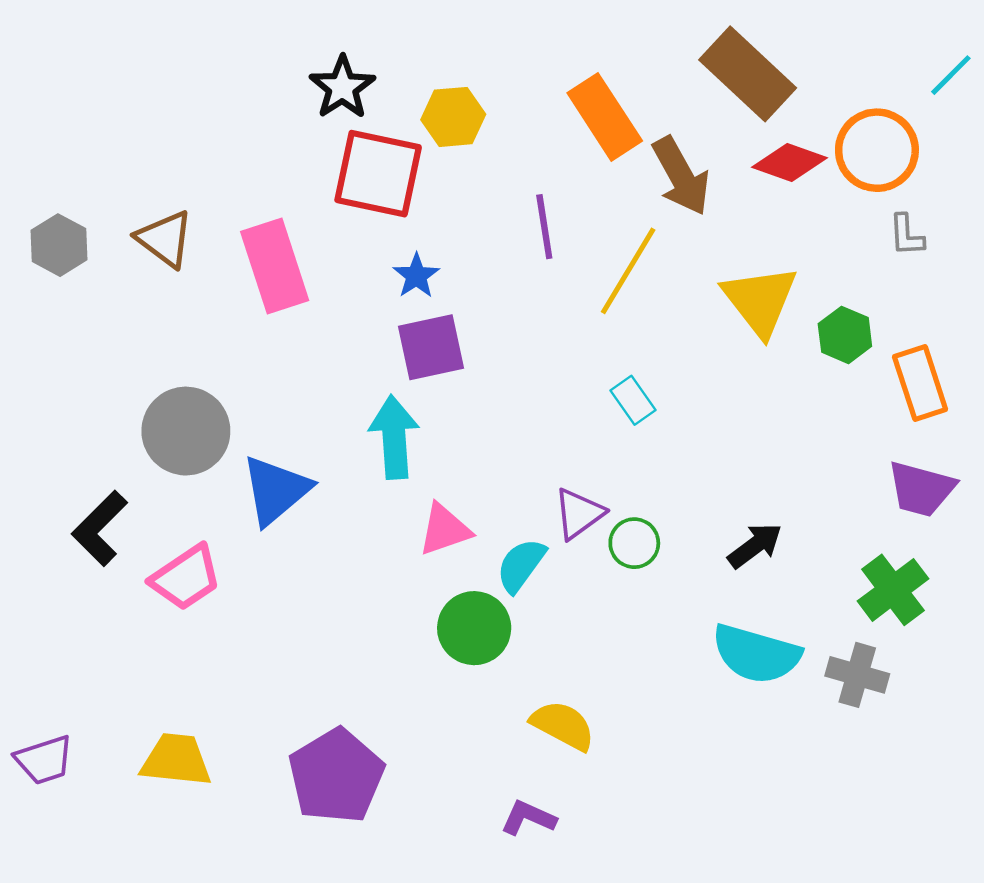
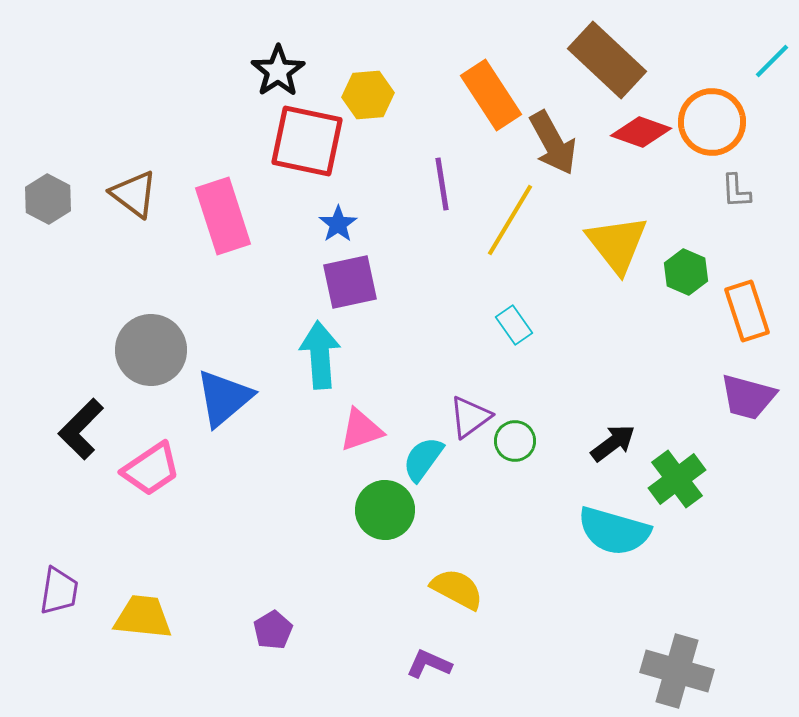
green cross: (893, 590) -> (677, 479), moved
gray cross: (857, 675) -> (677, 671), moved, size x1.4
purple trapezoid: (44, 760) -> (59, 591), moved, turned -63
purple pentagon: (336, 776) -> (273, 630), size x0.5

